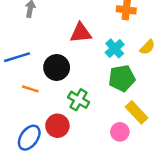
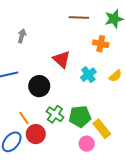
red triangle: (81, 33) -> (62, 59), turned 42
green pentagon: (122, 78) -> (80, 117), moved
orange line: (30, 89) -> (24, 118), moved, turned 32

